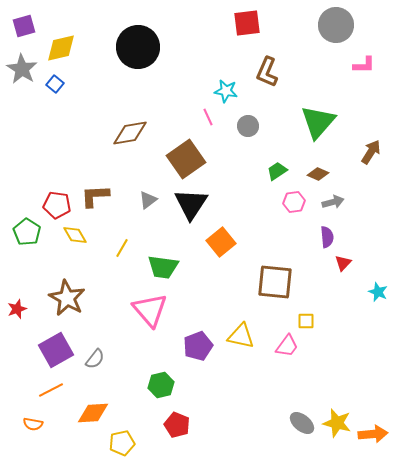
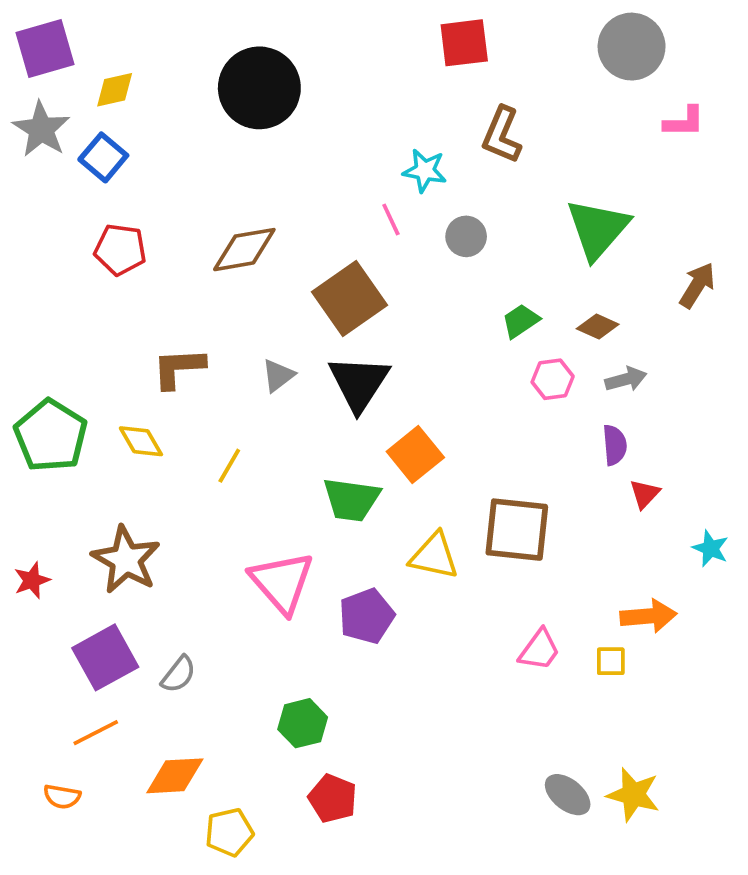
purple square: (24, 26) -> (45, 48), size x1.4
yellow diamond: (61, 48) -> (115, 90), size x0.7
blue square: (55, 84) -> (103, 157), size x1.4
red pentagon: (57, 205) -> (120, 250), moved
green pentagon: (27, 232) -> (51, 436), size x1.4
green trapezoid: (163, 267) -> (351, 500), moved
yellow square: (306, 321) -> (611, 661), moved
yellow triangle: (241, 336) -> (434, 556), moved
purple pentagon: (198, 346) -> (366, 616), moved
orange arrow: (373, 434) -> (648, 616), moved

